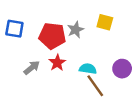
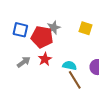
blue square: (14, 29) -> (20, 30), moved
gray star: (76, 30) -> (54, 28), moved

